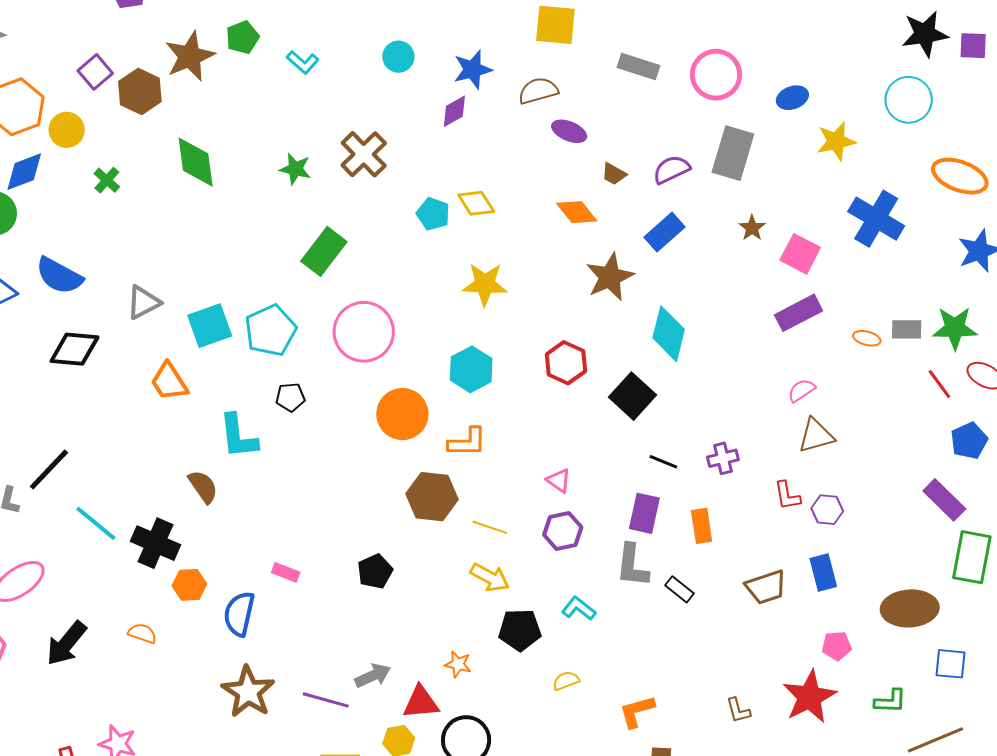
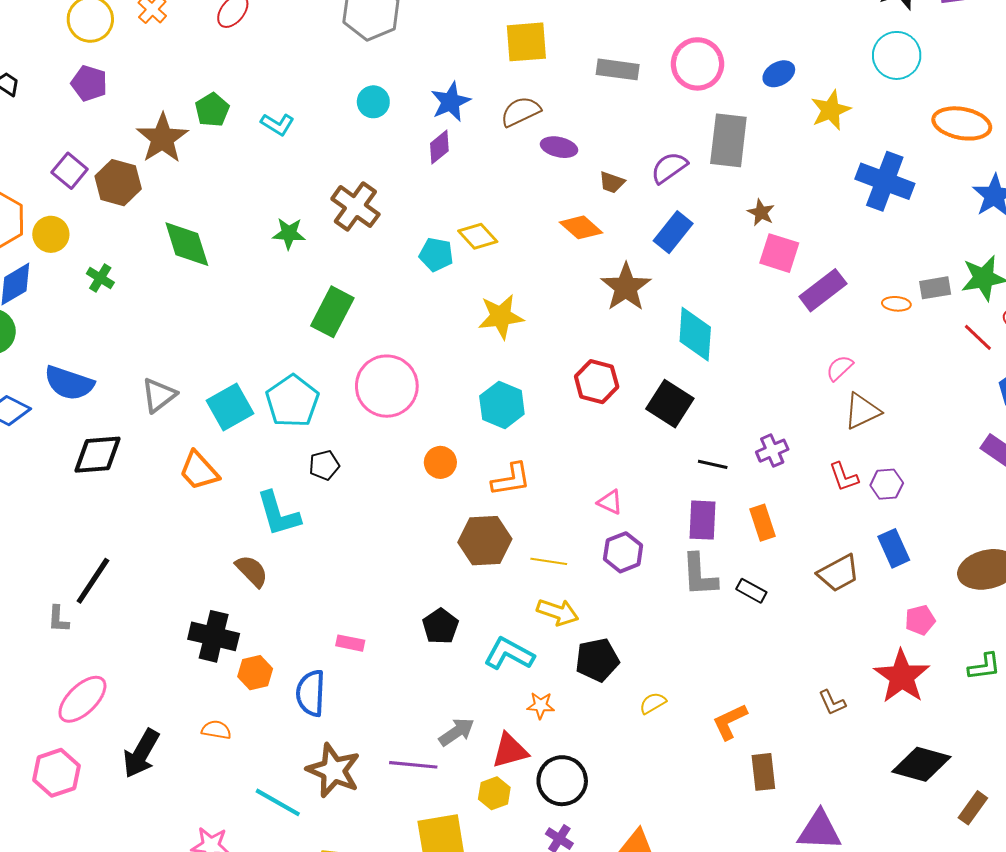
pink square: (800, 254) -> (779, 253), moved
orange circle: (402, 414) -> (440, 462), size x0.6
cyan line: (96, 523) -> (278, 802), moved
cyan L-shape: (579, 608) -> (509, 654), moved, size x1.4

